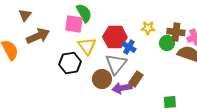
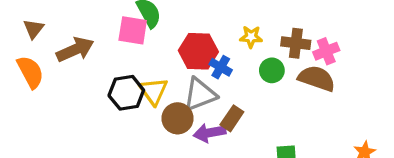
brown triangle: (25, 15) -> (34, 29), moved
green circle: (167, 43) -> (272, 70), moved
yellow triangle: (87, 46) -> (154, 91), moved
gray triangle: (116, 64) -> (200, 94), turned 30

